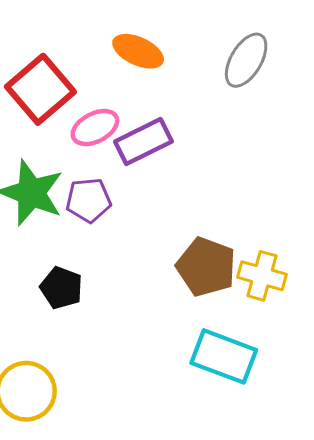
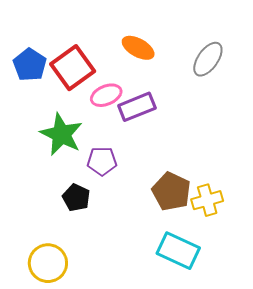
purple pentagon: (89, 200) -> (102, 161), moved
yellow cross: (262, 276) -> (207, 200), turned -36

